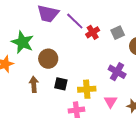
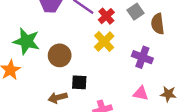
brown arrow: (34, 84) -> (58, 98), moved, turned -91
yellow cross: (87, 89) -> (104, 41), moved, turned -30
pink triangle: (111, 102) -> (141, 93), turned -40

